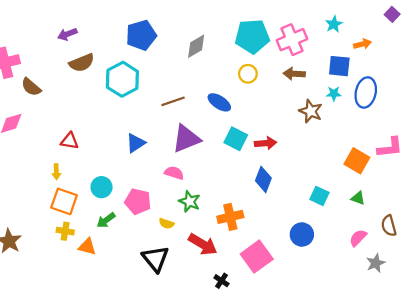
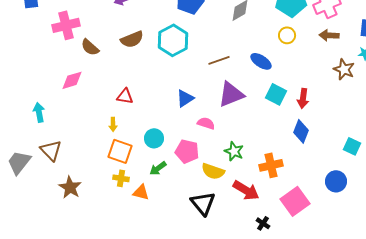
brown semicircle: (82, 63) -> (132, 39), moved
red arrow: (266, 143) -> (303, 98), turned 102
pink semicircle: (174, 173) -> (206, 123), moved
yellow semicircle: (166, 223) -> (213, 171), size x1.6

